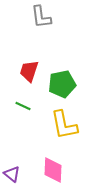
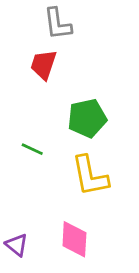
red trapezoid: (29, 71) -> (43, 65), moved

